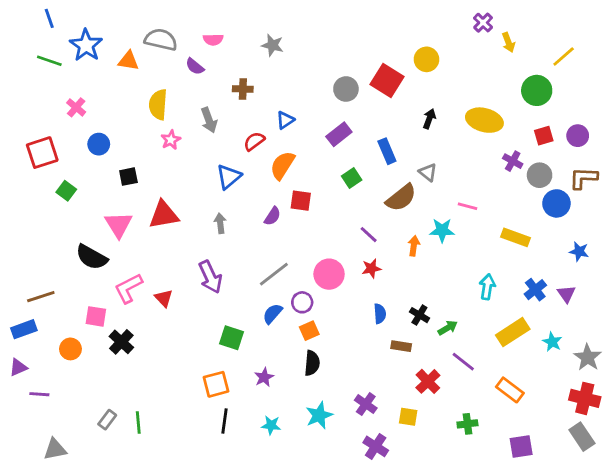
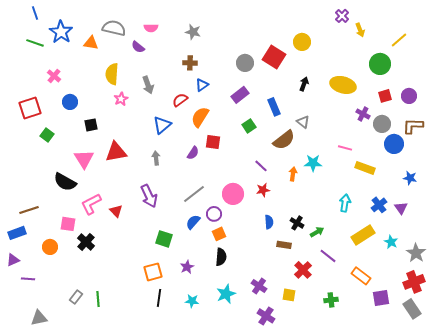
brown cross: (243, 89) -> (190, 63), moved
pink line: (467, 206) -> (345, 148), moved
red cross: (585, 398) -> (414, 282), turned -35
purple square: (521, 446) -> (381, 298), moved

